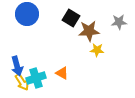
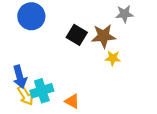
black square: (71, 18) -> (77, 35), moved
gray star: (119, 22) -> (124, 14), moved
orange triangle: (62, 73) -> (72, 101), moved

